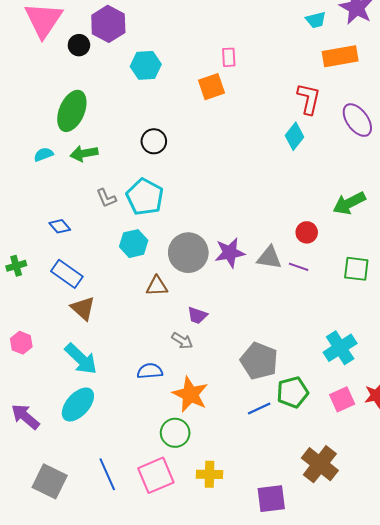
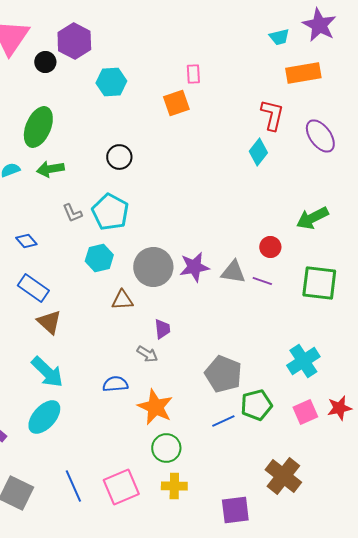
green square: (356, 269) -> (319, 283), size x1.4
purple trapezoid: (197, 315) -> (162, 329), turned -115
green circle: (175, 433) -> (166, 448), moved

